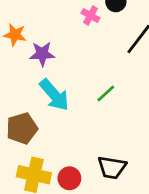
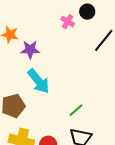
green line: (106, 94) -> (76, 110), moved

